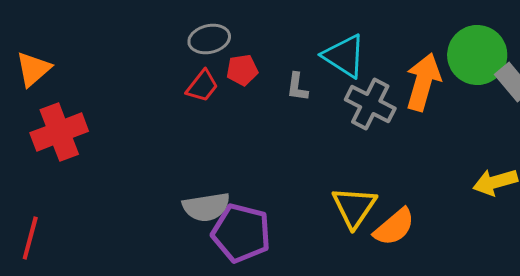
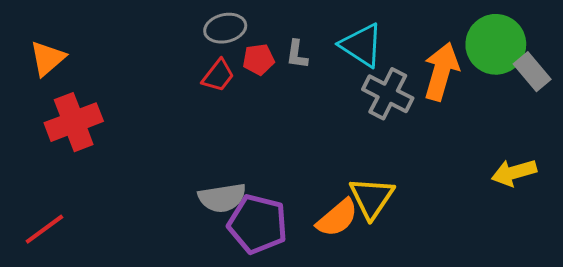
gray L-shape: (297, 87) -> (297, 54), moved
orange semicircle: (394, 227) -> (337, 218), moved
red line: (30, 238) -> (44, 229), turned 39

